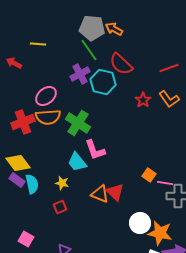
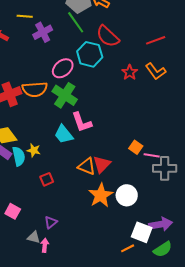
purple cross: (80, 74) -> (43, 32), moved
pink ellipse: (46, 96) -> (63, 68), moved
yellow star: (62, 183) -> (34, 150), moved
red triangle: (115, 192) -> (102, 164), turned 30
orange star: (160, 233) -> (101, 195), moved, turned 30

